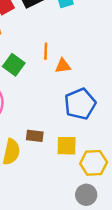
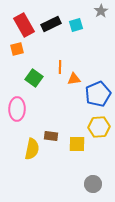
blue pentagon: (80, 104) -> (98, 94), moved
yellow hexagon: (94, 163) -> (99, 127), moved

